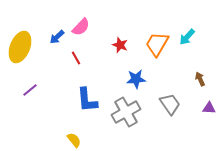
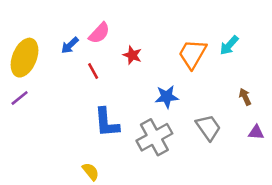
red star: (120, 45) -> (132, 55), moved
purple line: (30, 90) -> (20, 98), moved

